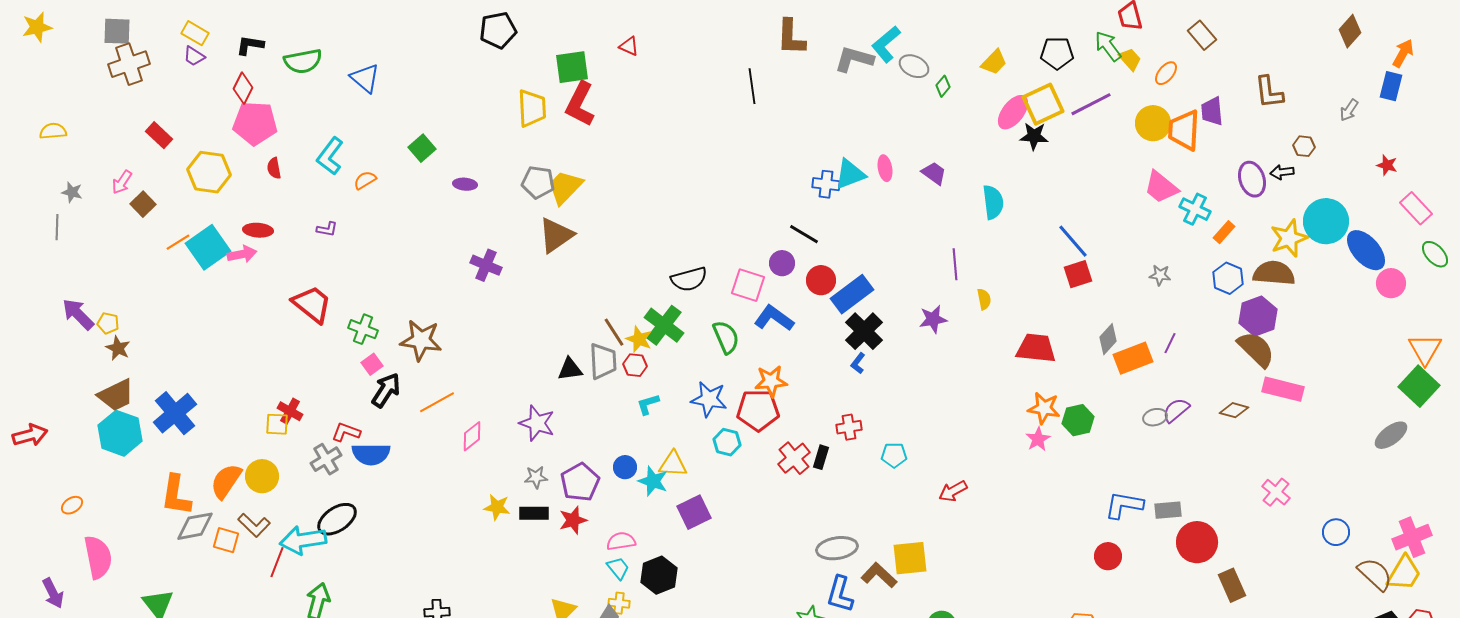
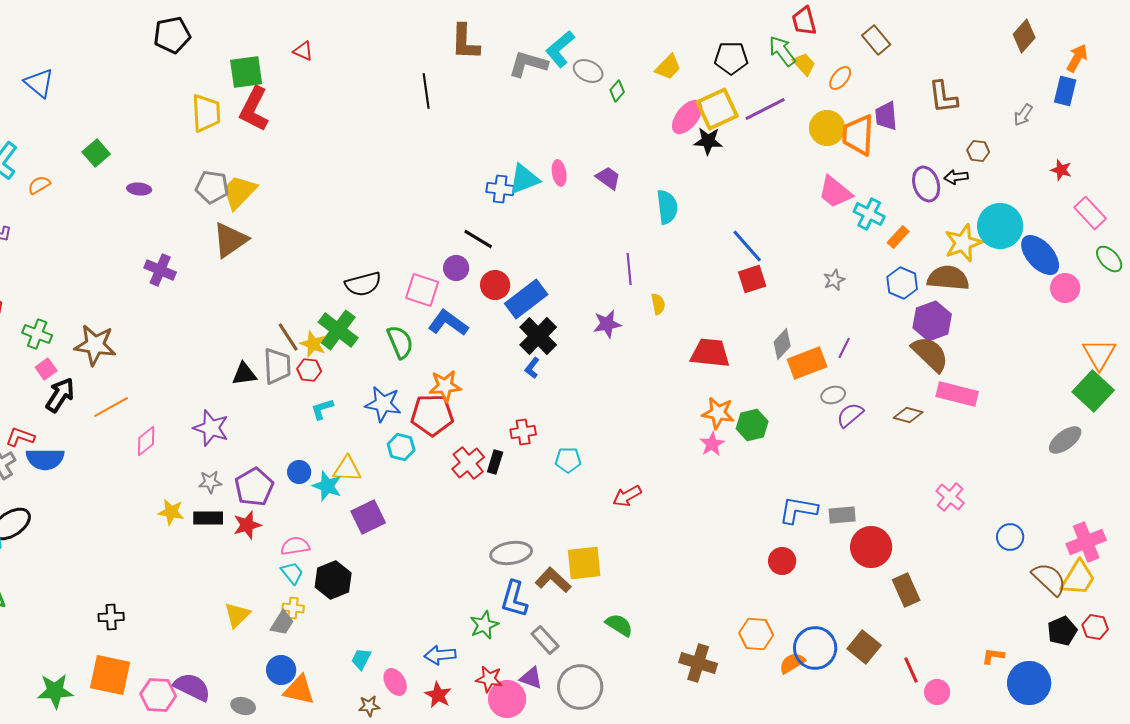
gray star: (1160, 275) -> (834, 280), turned -30
gray ellipse: (1155, 417) -> (833, 395), moved

